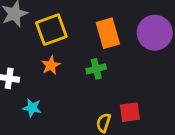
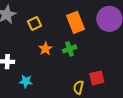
yellow square: (51, 30) -> (35, 23), size x0.6
orange star: (51, 65) -> (45, 49), moved

